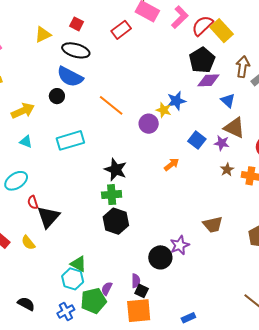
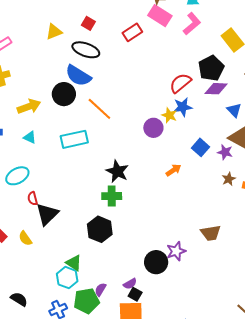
red semicircle: (202, 26) -> (180, 83), moved
black circle: (57, 96) -> (64, 94), size x1.5
orange line: (111, 105) -> (99, 109), moved
black hexagon: (116, 221) -> (100, 229), moved
purple semicircle: (136, 281) -> (130, 284), turned 56

